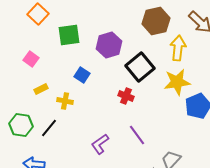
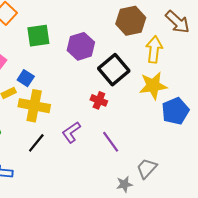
blue square: (82, 75) -> (26, 78), moved
yellow cross: (65, 101) -> (34, 106), size x1.8
black line: (49, 128) -> (36, 143), moved
purple L-shape: (100, 144) -> (71, 132), moved

